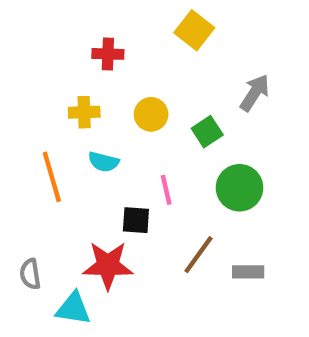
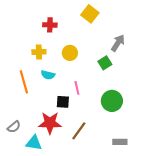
green square: (207, 132) -> (105, 63), moved
green circle: (240, 188) -> (112, 101), moved
brown line: (199, 255) -> (79, 131), moved
gray rectangle: (248, 272) -> (120, 142), moved
gray semicircle: (30, 274) -> (14, 127), turned -120

